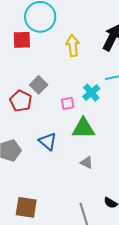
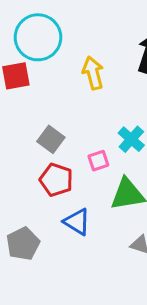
red pentagon: (21, 101) -> (56, 180), moved

